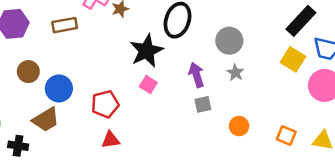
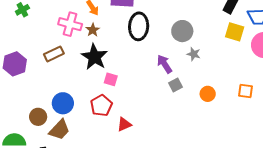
black star: (146, 51) -> (94, 57), moved
brown circle: (28, 72) -> (38, 117), moved
pink square: (148, 85) -> (111, 79), moved
red triangle: (110, 140) -> (124, 124), moved

